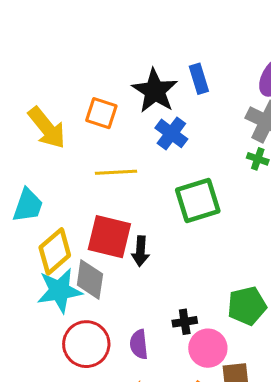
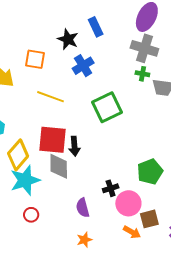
black star: (155, 91) -> (68, 39), size x0.7
blue cross: (171, 133) -> (83, 66), turned 30
yellow line: (116, 172) -> (50, 97), turned 32
gray diamond: (90, 280) -> (59, 166), moved
red circle: (86, 344) -> (31, 215), moved, size x0.5

